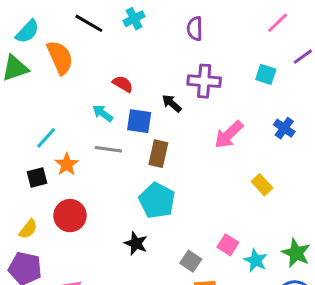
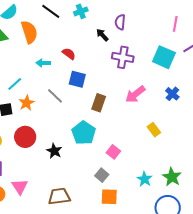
pink line: (278, 23) -> (175, 24), turned -42
cyan square: (266, 74) -> (164, 57), size x1.6
black arrow: (172, 103) -> (102, 35), moved
cyan arrow: (103, 113) -> (43, 63), moved, turned -40
gray line: (108, 149) -> (55, 96), turned 30
brown rectangle: (158, 154) -> (99, 103), moved
black star: (136, 243) -> (54, 151), moved
pink square: (228, 245) -> (113, 152), moved

